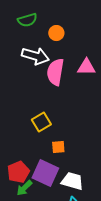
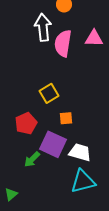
white arrow: (35, 56) -> (43, 27), turned -112
red pentagon: (18, 172) -> (26, 123), moved

